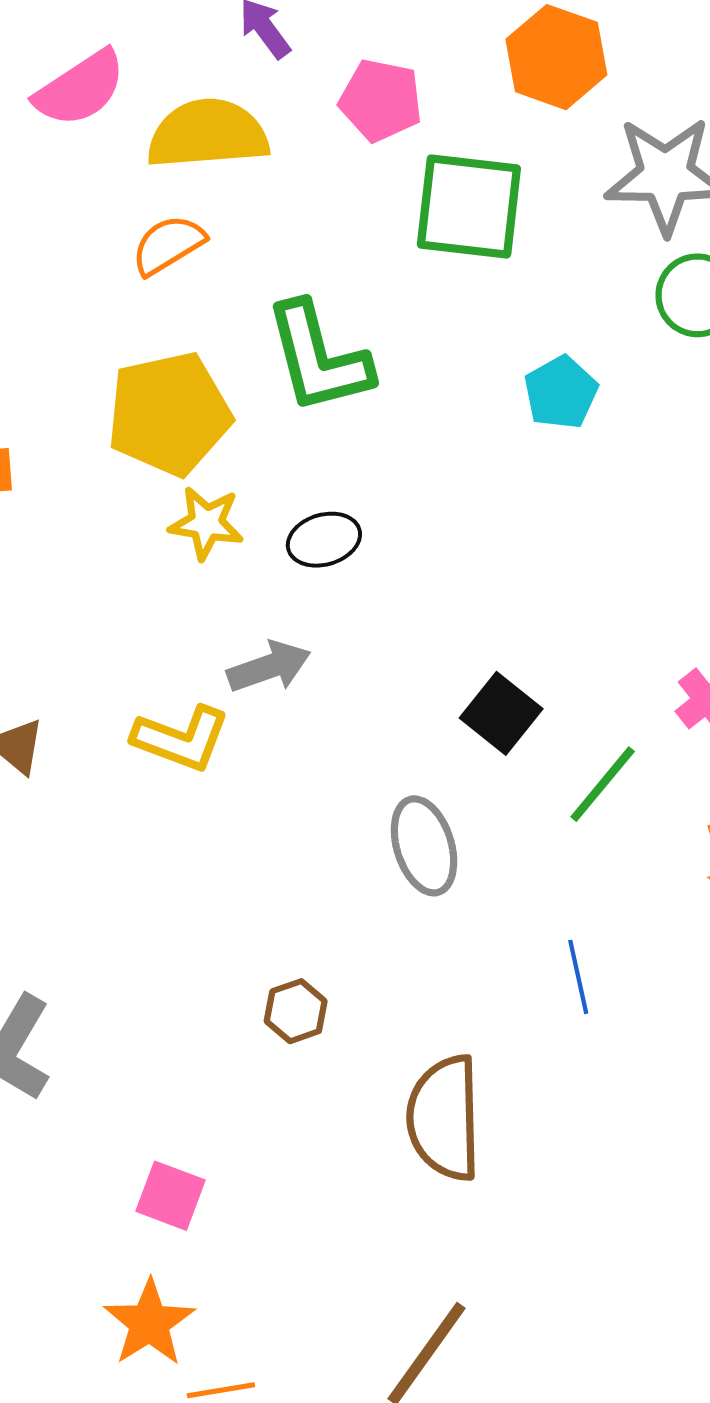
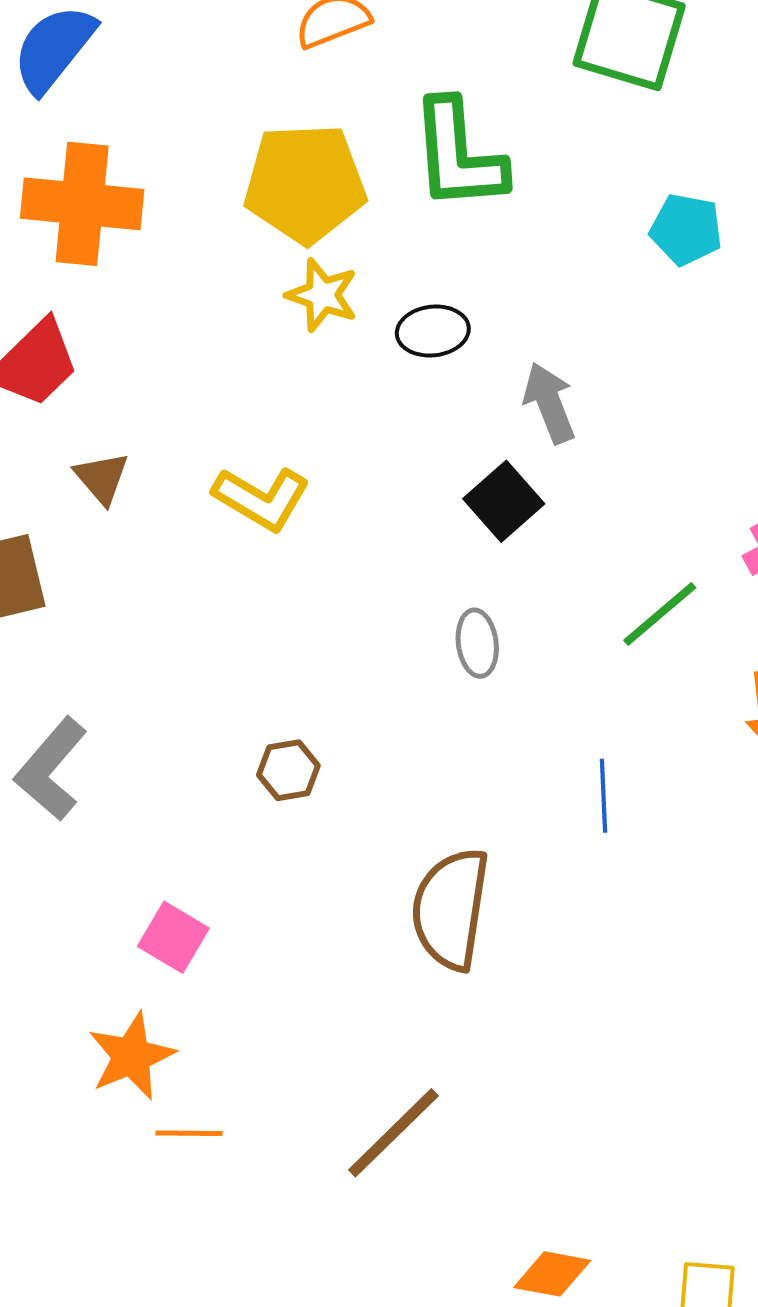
cyan pentagon: (561, 392) -> (686, 229), turned 30
gray arrow: (269, 667) -> (549, 403), moved, turned -102
black square: (501, 713) -> (504, 501), moved
gray ellipse: (424, 846) -> (477, 643), size x0.7
brown hexagon: (296, 1011) -> (288, 770), moved

